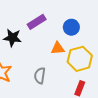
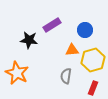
gray semicircle: (40, 76) -> (66, 76), moved

